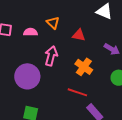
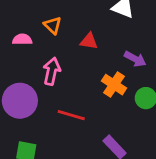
orange cross: (84, 67) -> (114, 85), moved
red line: (77, 92) -> (71, 115), moved

